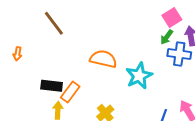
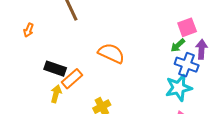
cyan star: (139, 76) -> (179, 88), moved

